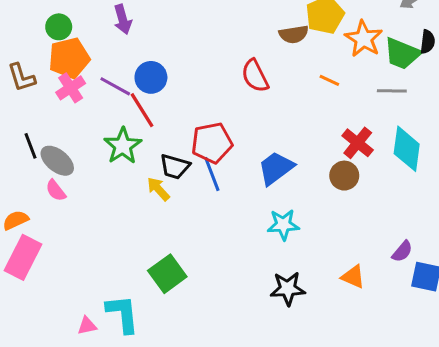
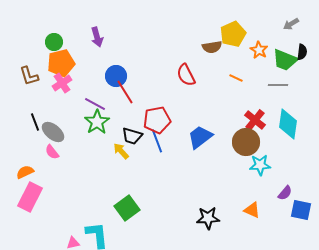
orange star: (364, 39) -> (259, 50), size x0.7
purple line: (115, 86) -> (95, 104), moved
red line: (142, 110) -> (125, 92), moved
brown circle: (344, 176) -> (246, 142), size x1.4
cyan star: (283, 225) -> (260, 165), moved

